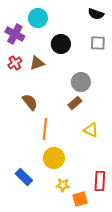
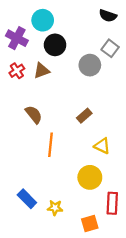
gray square: (98, 43) -> (110, 48), turned 35
black circle: (61, 44) -> (55, 45), moved
gray circle: (81, 82) -> (90, 65), moved
yellow circle: (54, 158) -> (90, 177), moved
yellow star: (63, 185) -> (55, 208), moved

